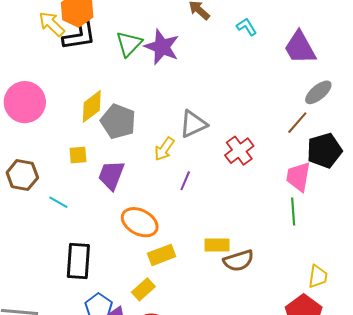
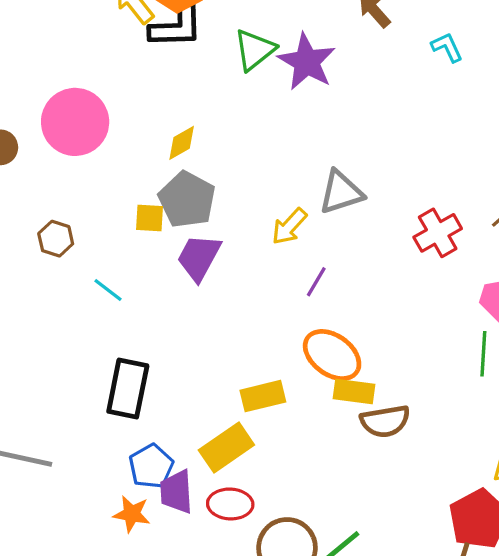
yellow diamond: (92, 106) -> (182, 143), size x0.7
gray pentagon: (118, 121) -> (187, 200), moved
red cross: (239, 151) -> (438, 233), moved
brown hexagon: (22, 175) -> (56, 239), size x0.7
orange ellipse: (140, 222) -> (332, 355), moved
yellow rectangle: (143, 289) -> (226, 448), size x1.4

